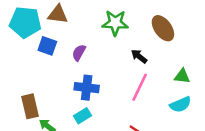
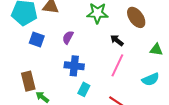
blue square: (47, 46) -> (37, 40), moved
green triangle: (182, 76) -> (156, 50), moved
cyan rectangle: (82, 116) -> (84, 89), moved, turned -32

